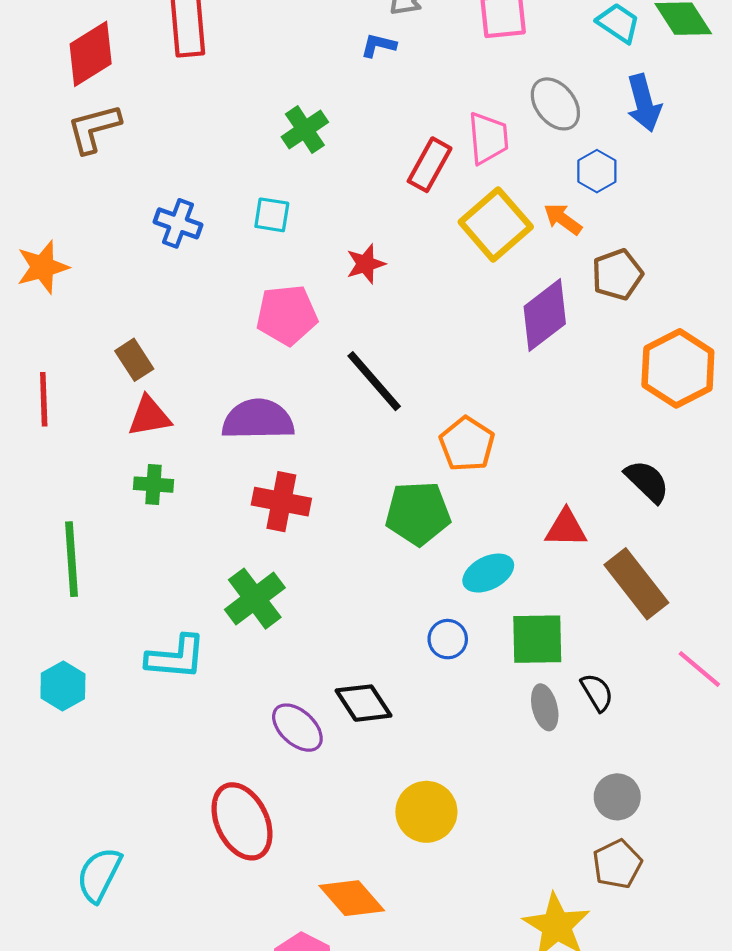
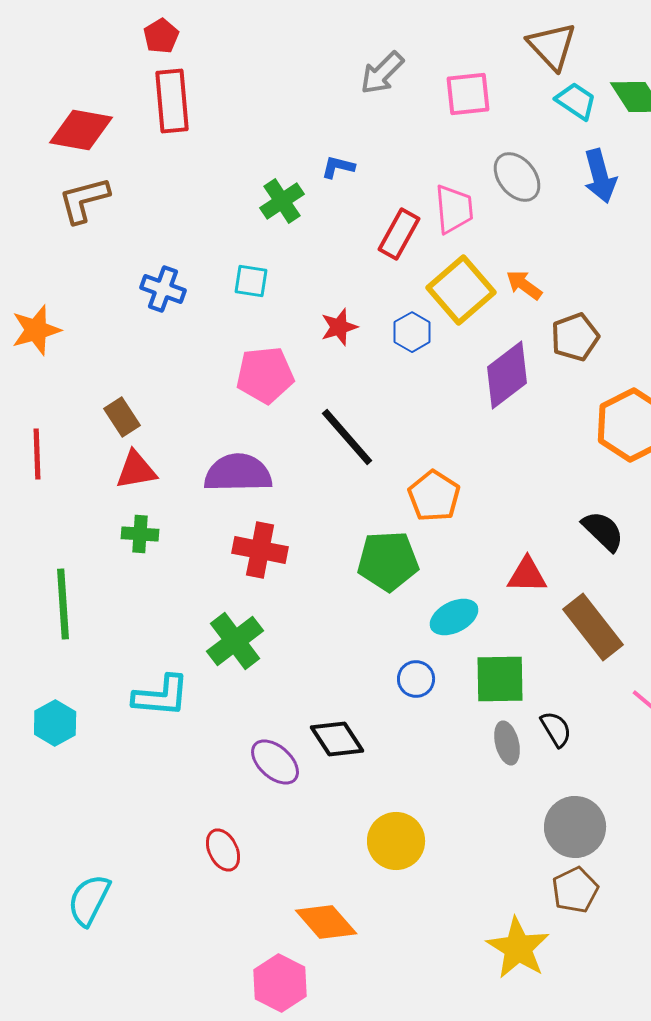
blue L-shape: (378, 45) -> (338, 167), moved
red diamond: (91, 54) -> (81, 130), turned 42
blue hexagon: (597, 171) -> (412, 332), moved
gray circle: (617, 797) -> (575, 827), size x1.4
red ellipse: (242, 821) -> (223, 850), size x0.6

